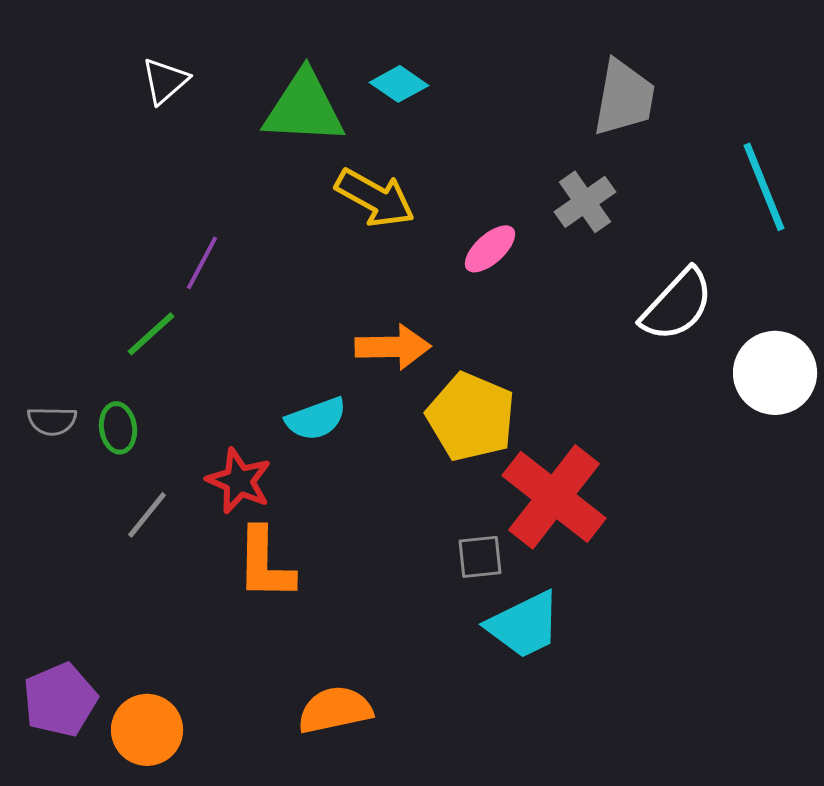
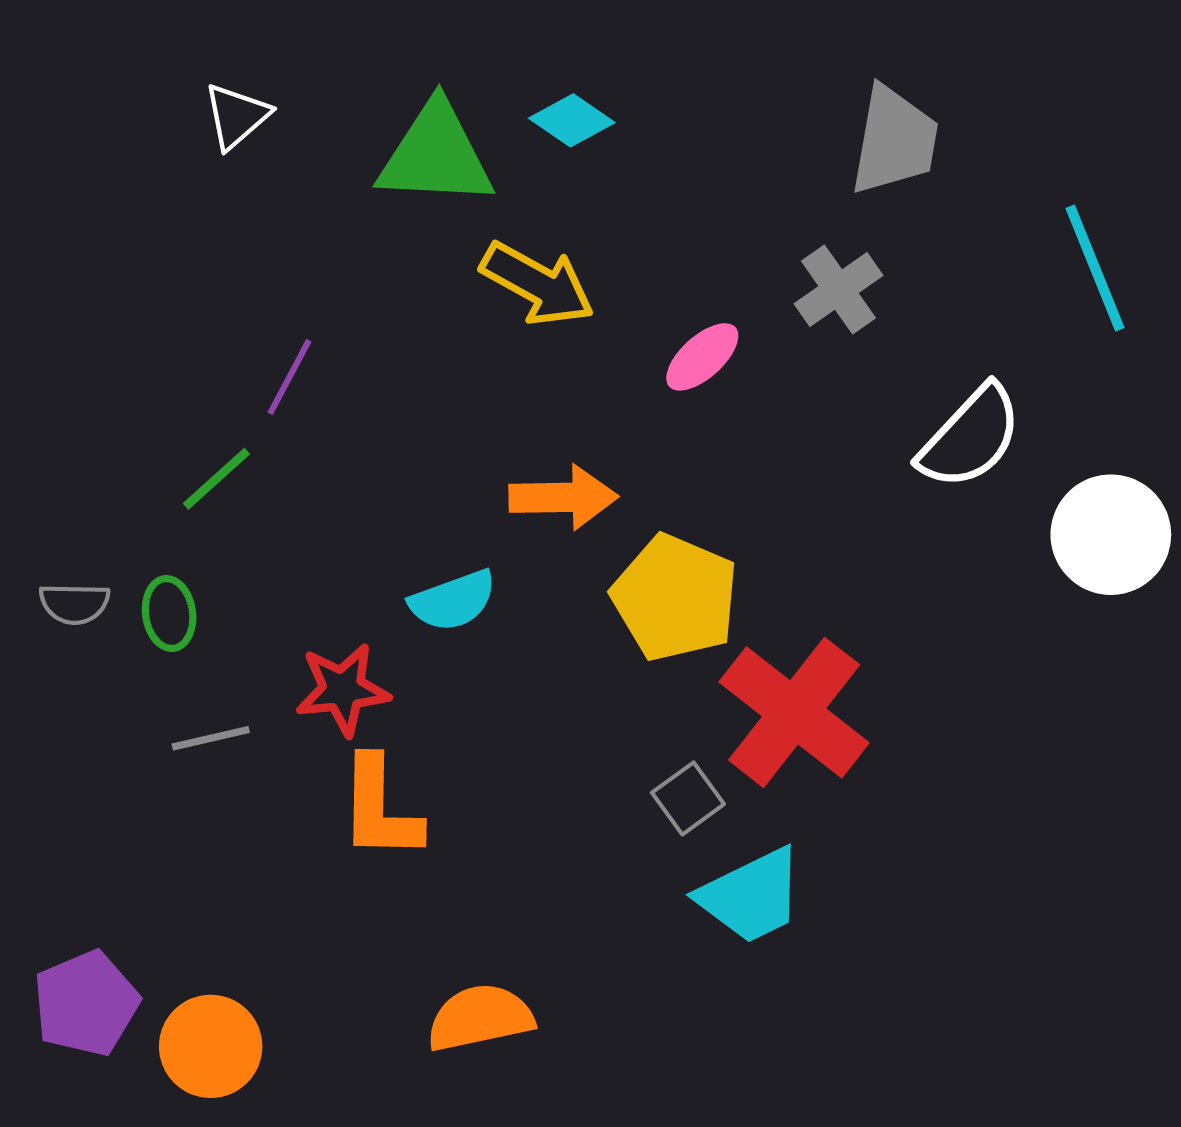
red star: (239, 481) -> (343, 689), turned -30
gray line: (147, 515) -> (211, 738), turned 38
gray square: (480, 557) -> (688, 798), turned -30

